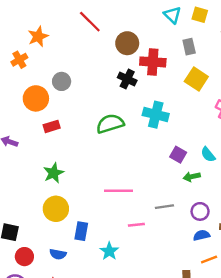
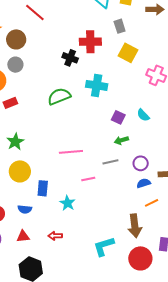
brown circle: (127, 43) -> (16, 39), moved
green arrow: (192, 177) -> (121, 140), moved

